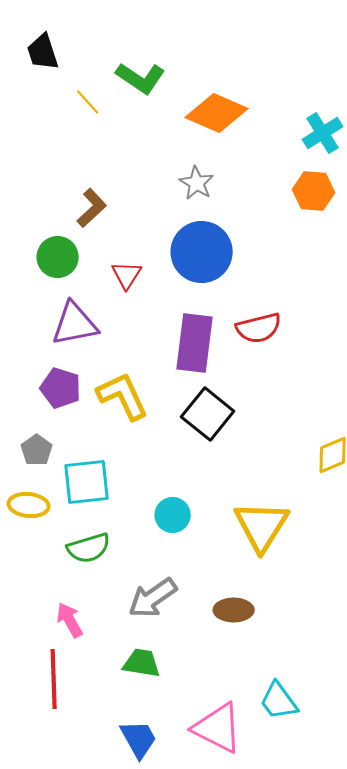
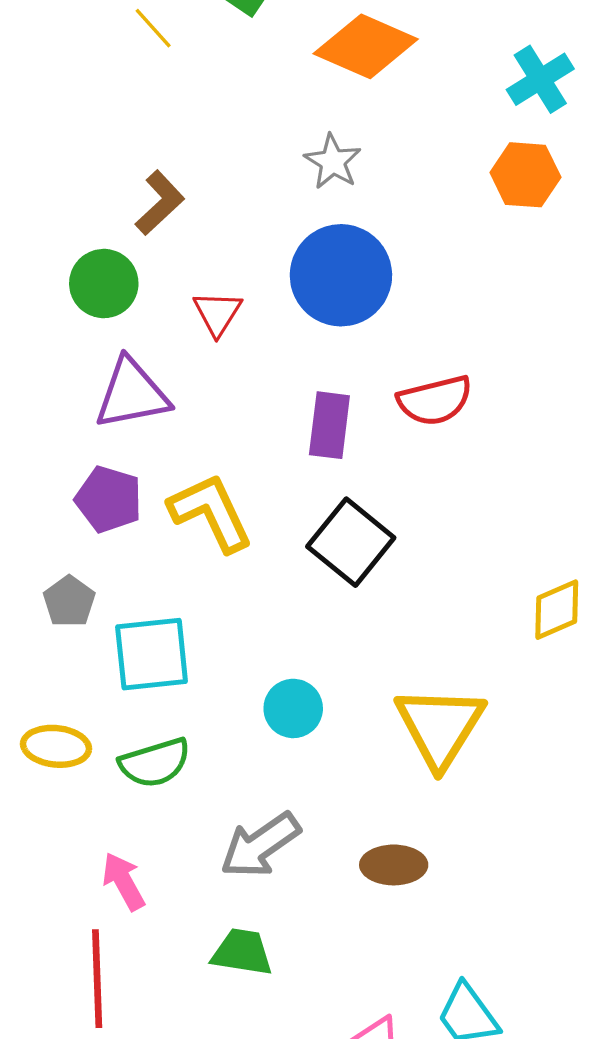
purple rectangle: (195, 343) -> (329, 425), size x0.7
yellow ellipse: (29, 505) -> (56, 746), moved

